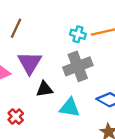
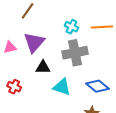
cyan cross: (78, 34) -> (71, 27), moved
red cross: (16, 117) -> (14, 87), turned -32

